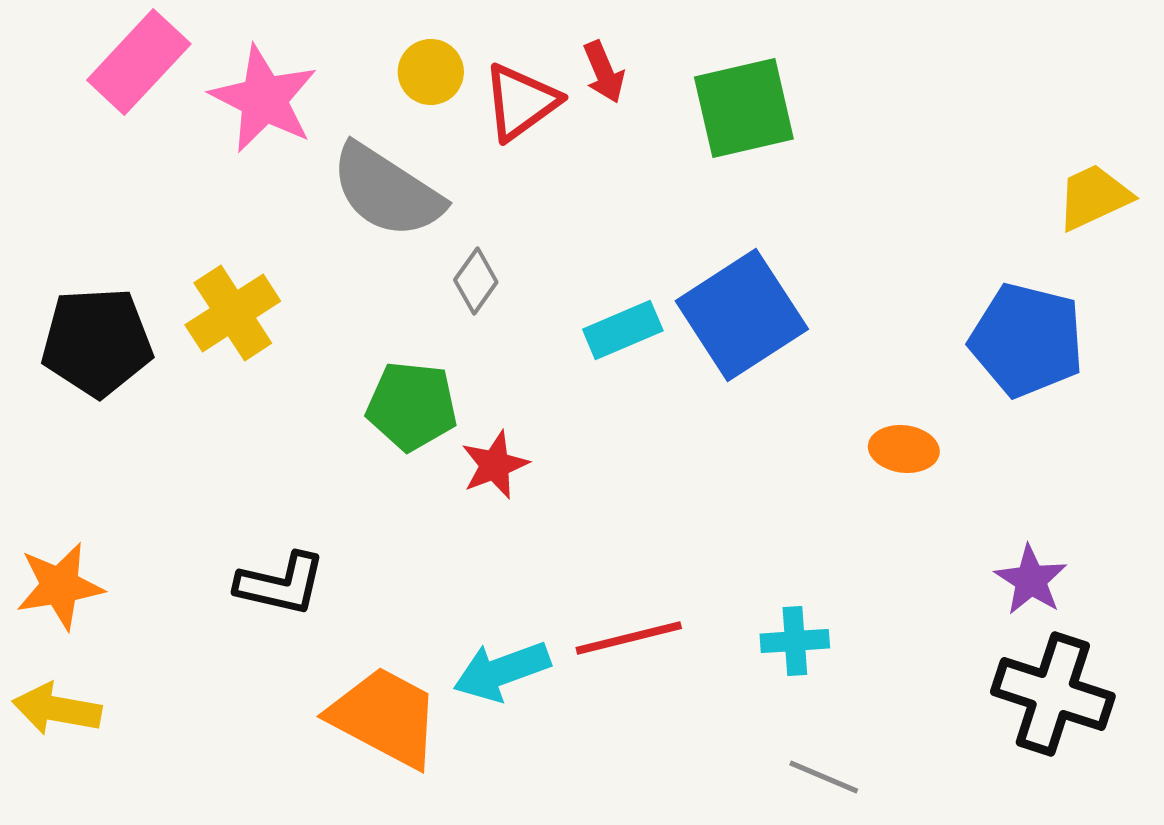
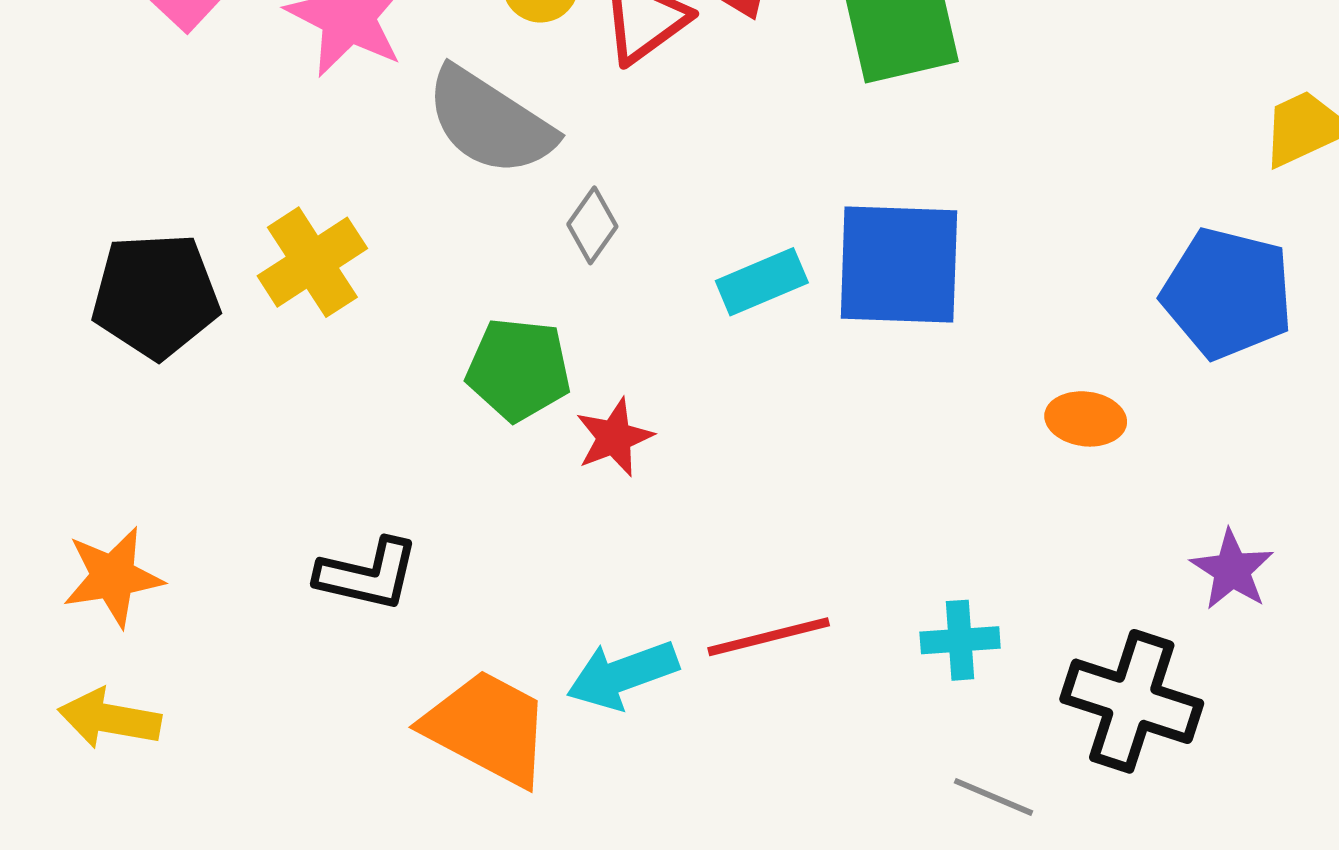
blue square: (742, 315) -> (899, 264), turned 35
black cross: (1053, 694) -> (1132, 701), moved

